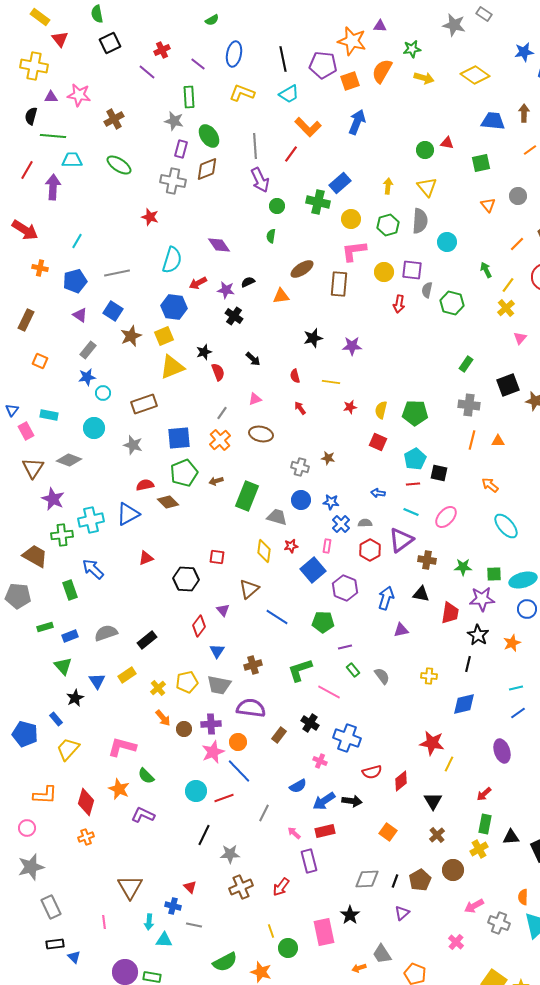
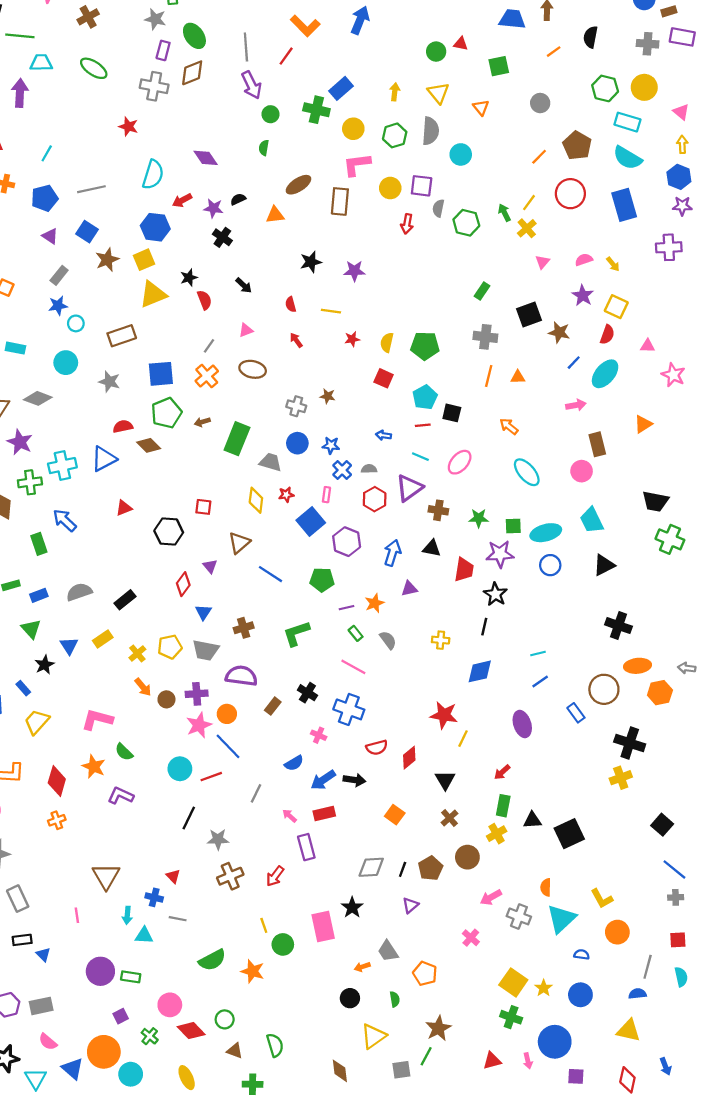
orange triangle: (488, 205) -> (481, 107), moved
green arrow: (486, 270) -> (504, 213), moved
orange star: (512, 643) -> (375, 603), moved
pink line: (329, 692) -> (353, 667), moved

